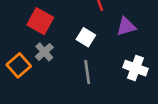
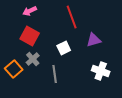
white square: (86, 37) -> (64, 48), turned 32
gray line: (87, 72) -> (55, 74), moved

